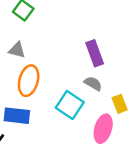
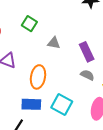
gray triangle: (17, 50) -> (54, 43), moved
cyan square: (70, 105) -> (62, 104), moved

